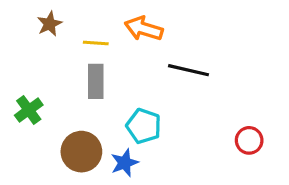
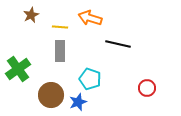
green cross: (29, 110) -> (18, 69), size x1.4
red circle: (249, 140) -> (147, 88), moved

